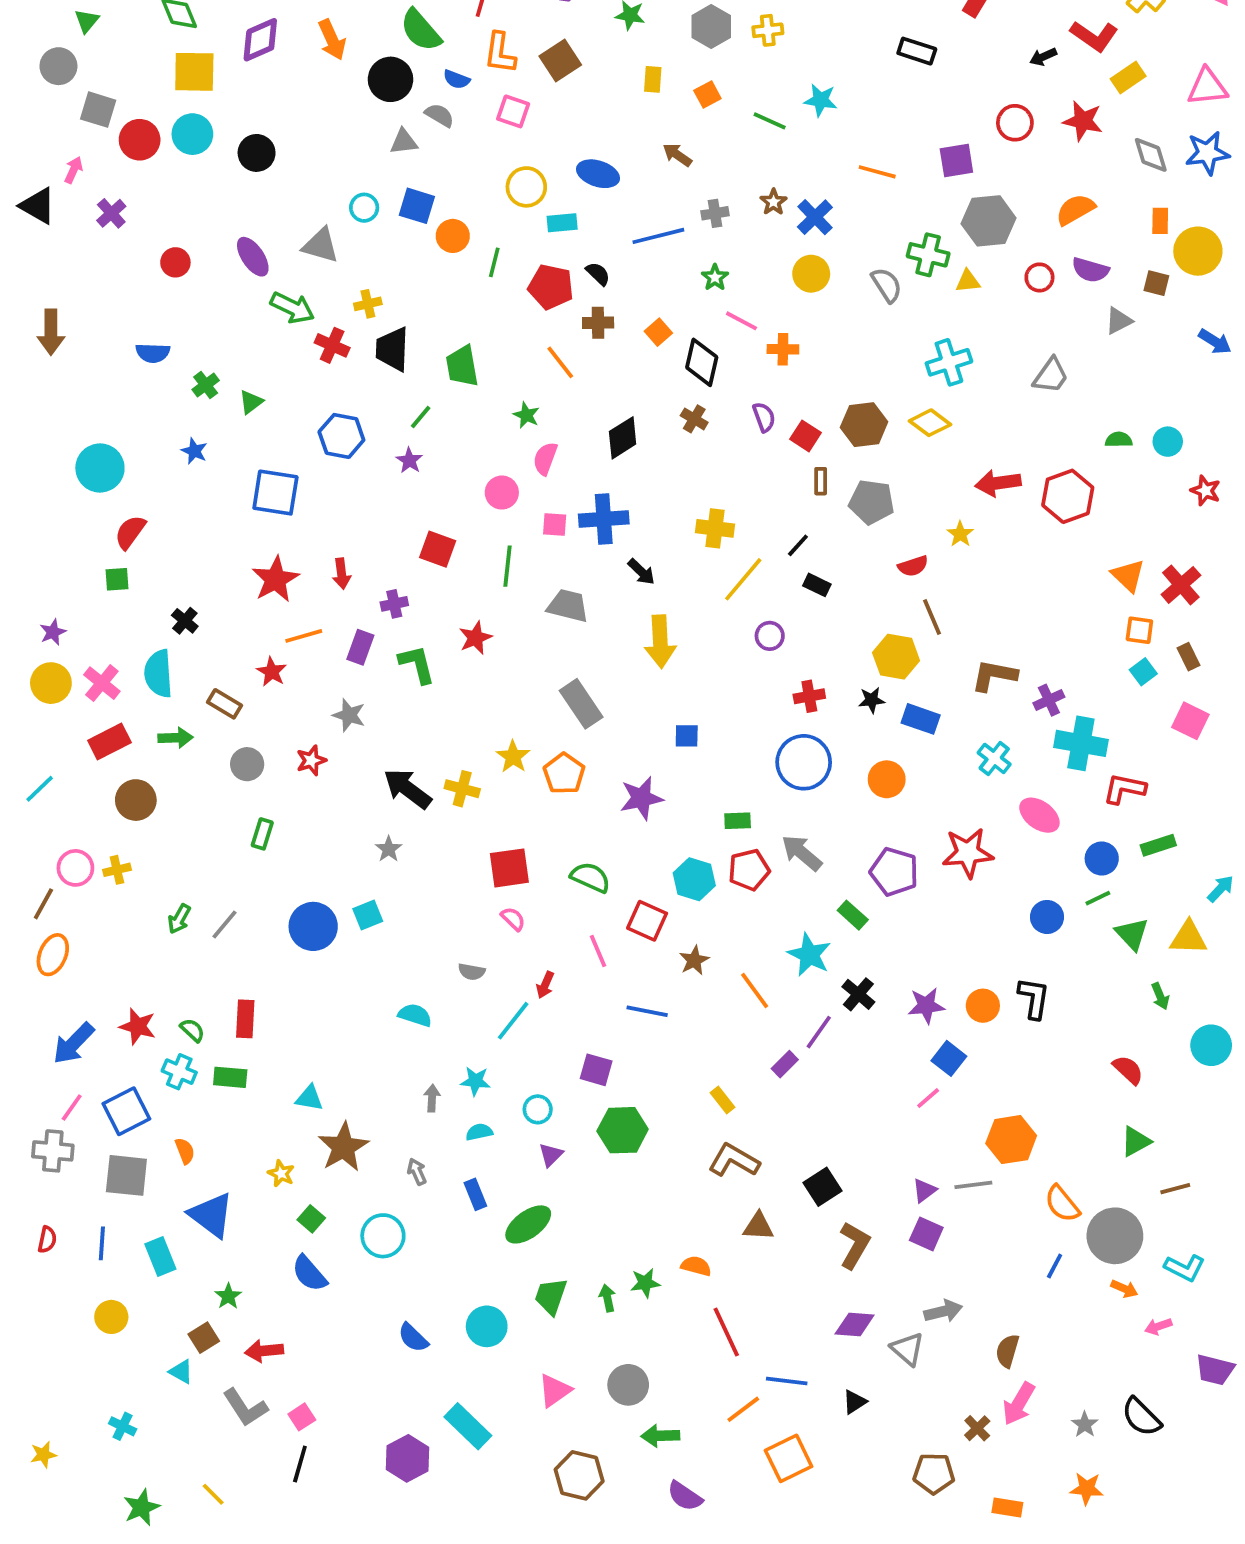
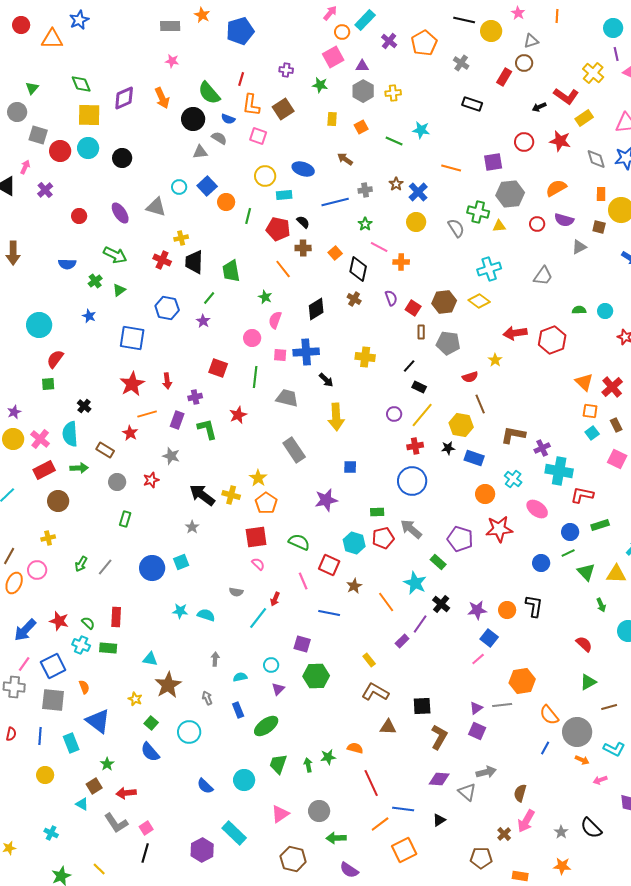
blue square: (417, 206) -> (207, 186), turned 30
green arrow: (292, 308) -> (115, 255), moved
yellow line: (743, 579) -> (422, 415), moved
orange pentagon: (564, 774) -> (266, 503), moved
orange circle: (887, 779) -> (485, 494), moved
pink circle: (75, 868) -> (37, 570), moved
cyan star: (475, 1081) -> (180, 611), moved
black square: (823, 1187) -> (422, 706), turned 30

